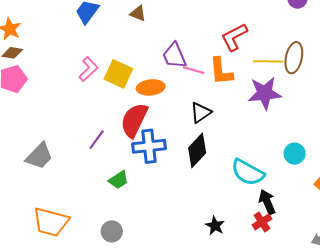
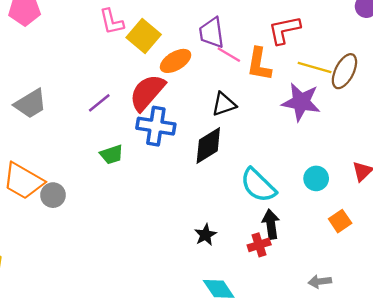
pink L-shape: (88, 69) -> (112, 22), turned 105
orange ellipse: (151, 87) -> (176, 61), turned -40
gray circle: (112, 231) -> (53, 195), moved

